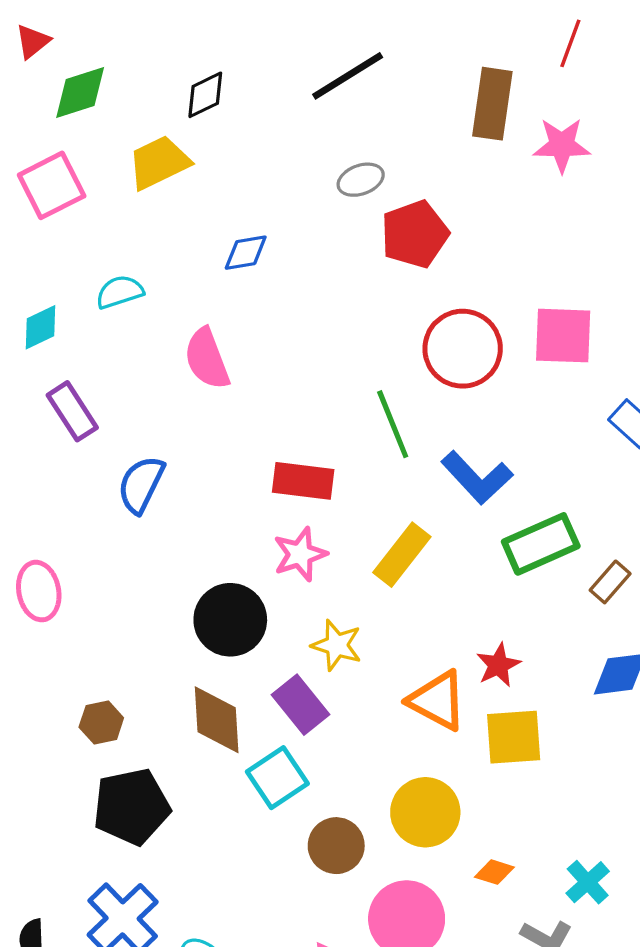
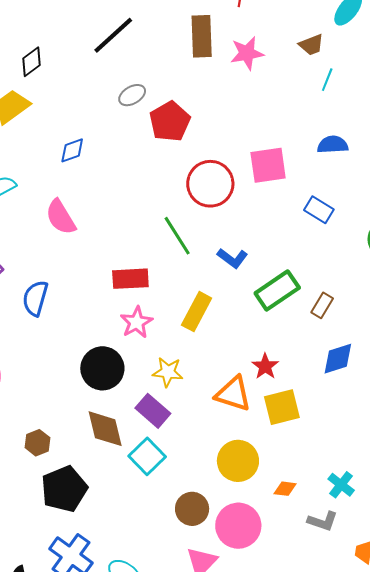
blue L-shape: (477, 478) -> (232, 258), size x0.7
brown circle: (336, 846) -> (192, 509), moved

